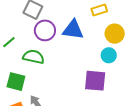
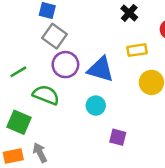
cyan circle: (109, 55) -> (96, 106), moved
purple square: (95, 81) -> (118, 137), size x0.6

